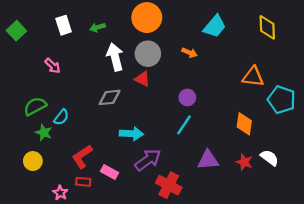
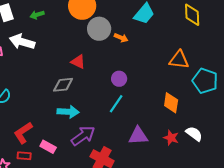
gray circle: (148, 54) -> (99, 29), moved
white arrow: (115, 57) -> (22, 42), moved, turned -60
gray diamond: (110, 97) -> (63, 85), moved

